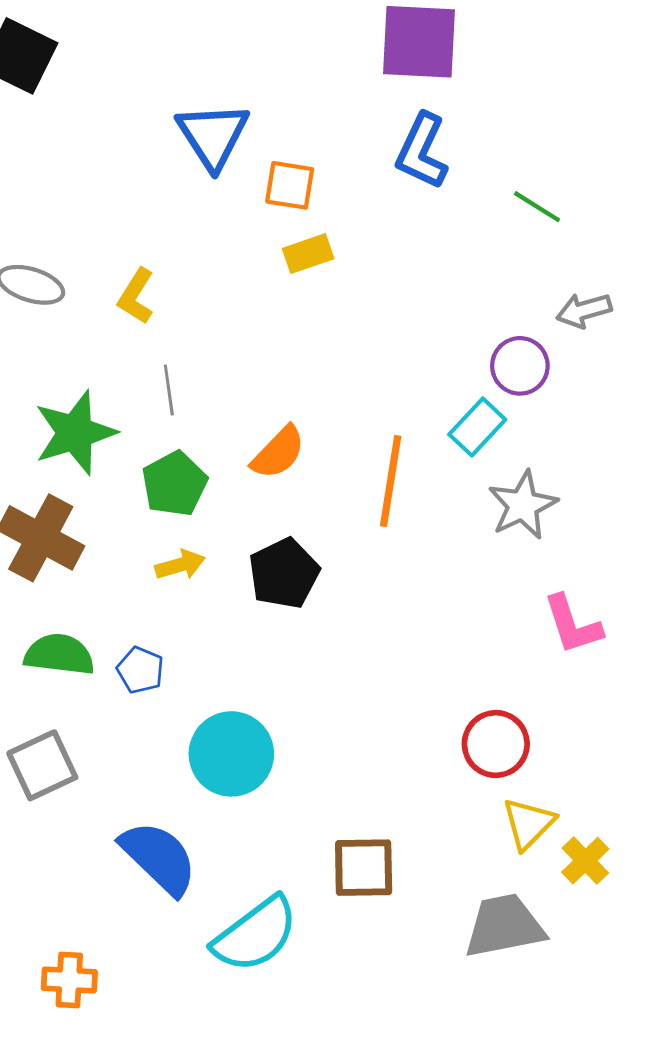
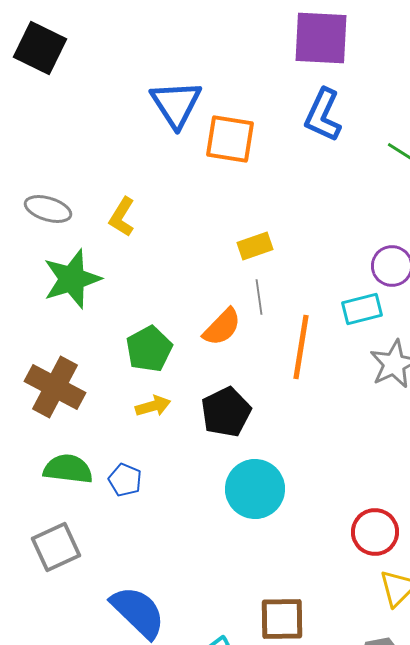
orange square: (290, 185) -> (230, 139), size x1.4
yellow rectangle: (308, 254) -> (255, 246), moved
gray line: (169, 390) -> (259, 297), moved
cyan rectangle: (477, 427) -> (362, 309), turned 33
green star: (75, 433) -> (72, 279), moved
cyan circle: (231, 754) -> (255, 489), moved

